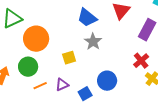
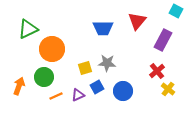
blue trapezoid: (87, 18) -> (103, 28), turned -40
gray star: (93, 42) -> (107, 63), moved, turned -30
blue square: (85, 94) -> (97, 87), moved

